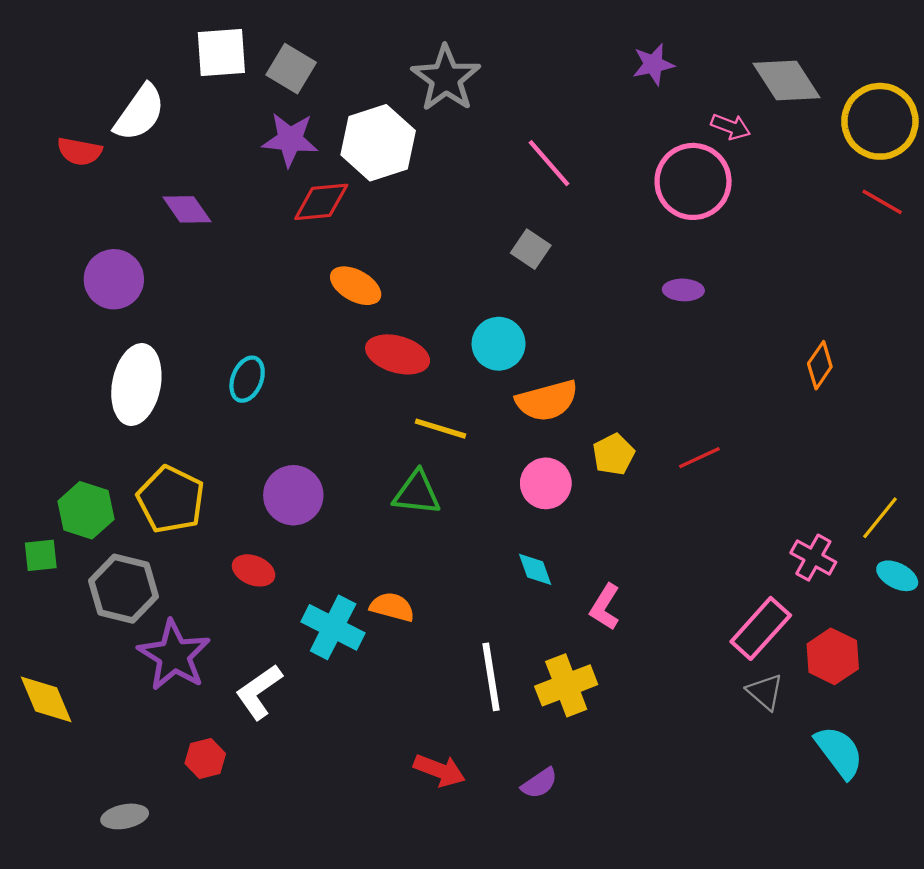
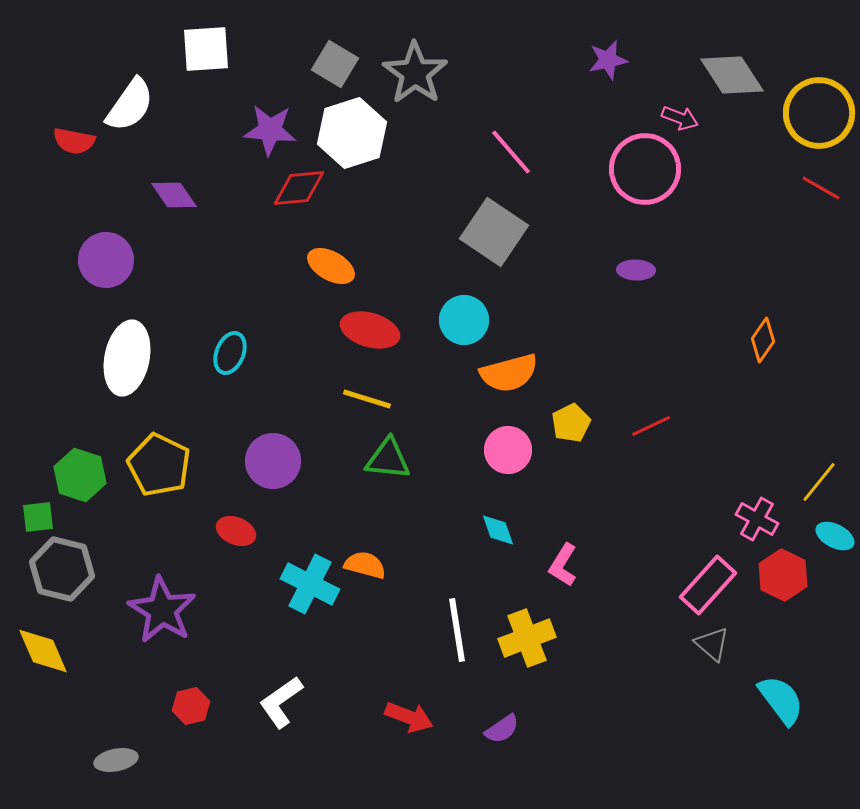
gray square: (291, 69) -> (335, 64), moved
gray square: (531, 249) -> (494, 232), size x1.8
yellow line: (441, 429) -> (367, 399), moved
gray hexagon: (124, 589) -> (62, 569), moved
red hexagon: (833, 656) -> (783, 575), moved
white L-shape: (259, 692) -> (281, 702), moved

